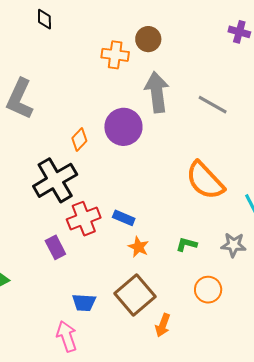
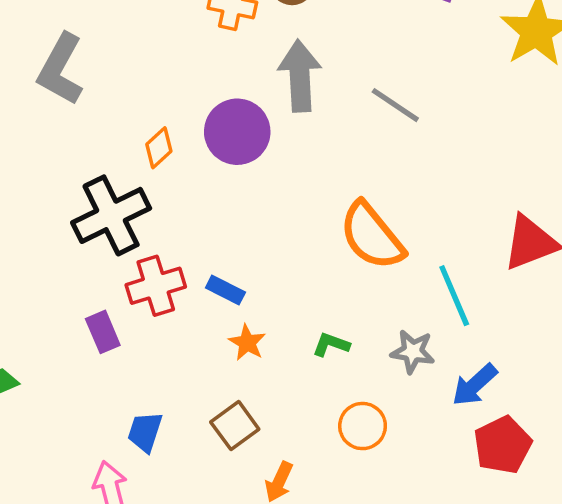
brown square: (135, 295) -> (235, 426), size x0.7
blue trapezoid: (84, 303) -> (145, 432), turned 100

